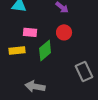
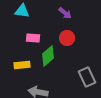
yellow rectangle: (17, 50) -> (22, 65), moved

